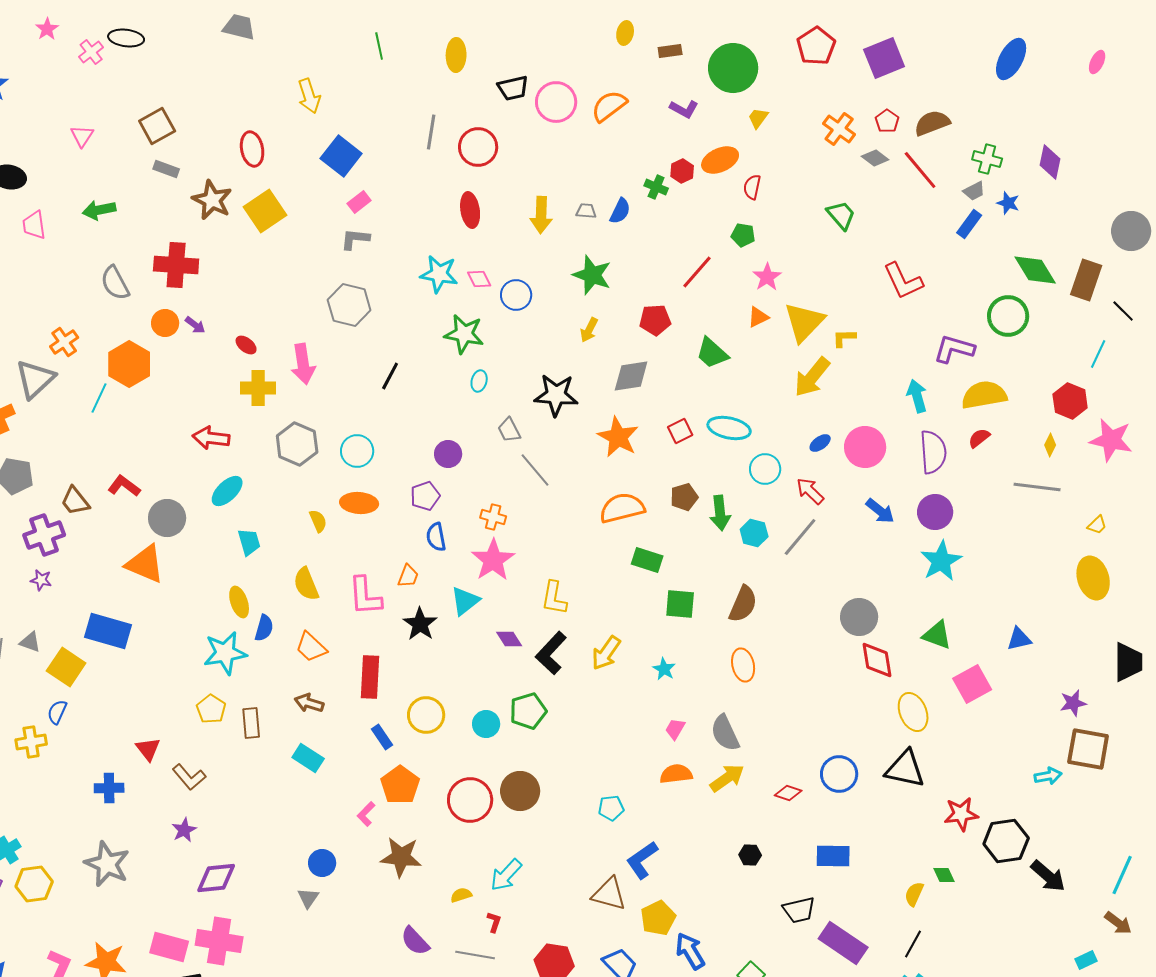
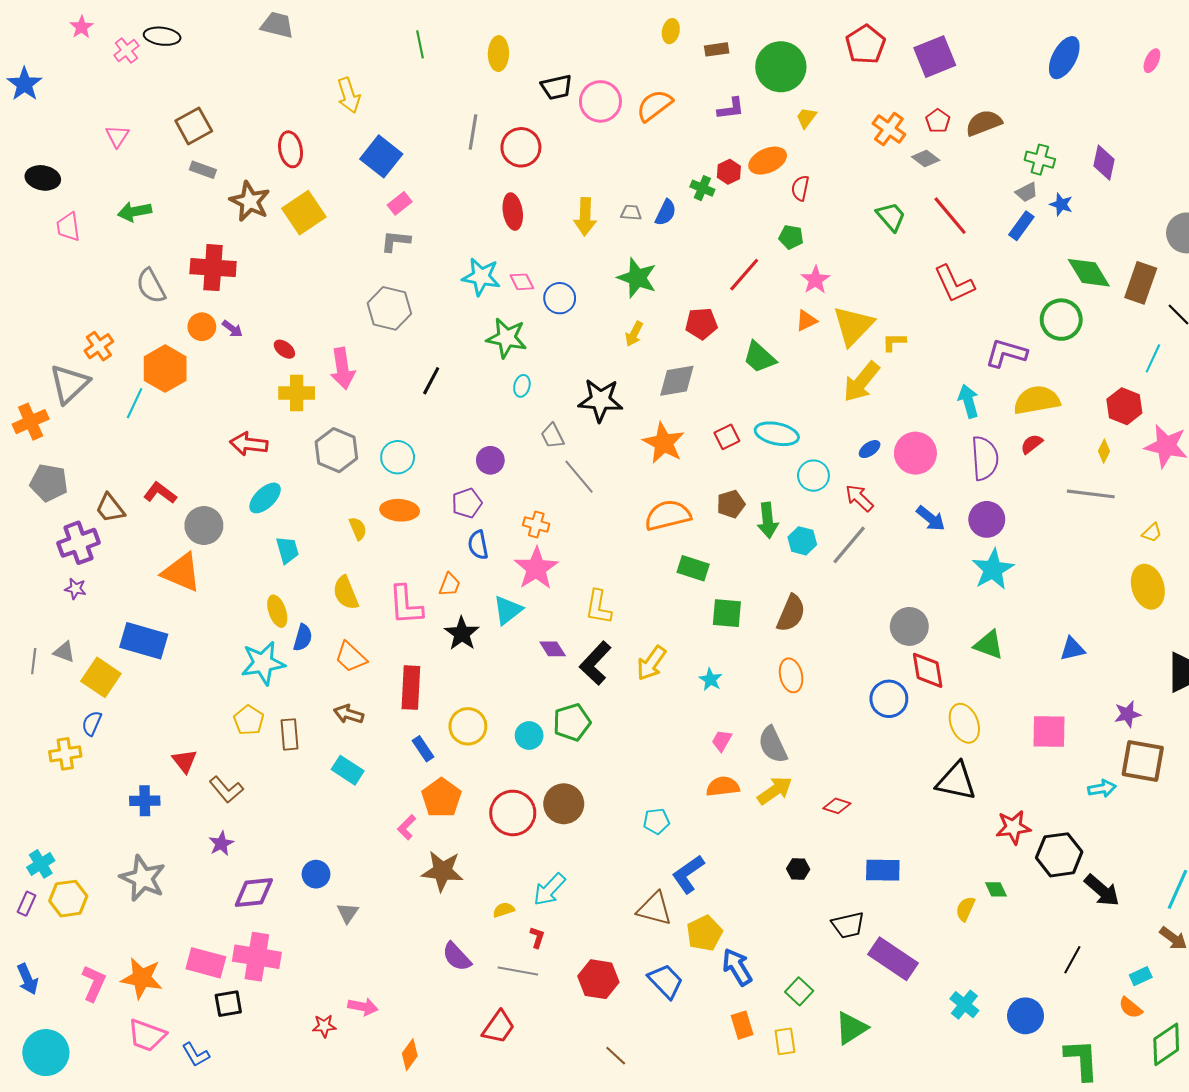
purple L-shape: (684, 109) -> (731, 109), turned -36
red line: (920, 170) -> (950, 216), moved
pink square: (972, 684) -> (1049, 731), moved, turned 30
blue circle: (839, 774) -> (889, 699), moved
blue circle: (322, 863) -> (316, 874), moved
black line: (913, 944) -> (1072, 960), moved

